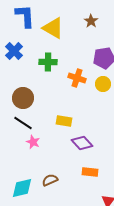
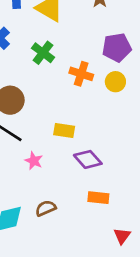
green cross: (48, 62) -> (43, 53), turned 36
pink star: (33, 142) -> (34, 161), moved

